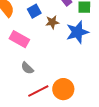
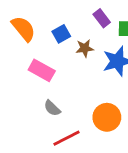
orange circle: (63, 89) -> (107, 117), moved

